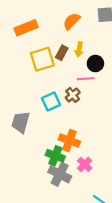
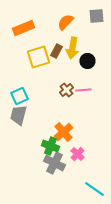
yellow arrow: (79, 49) -> (72, 48), size x1.5
pink line: (86, 79) -> (84, 90), moved
cyan square: (51, 101) -> (20, 96), moved
orange cross: (69, 141) -> (64, 132), turned 30

